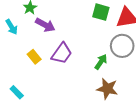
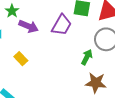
purple trapezoid: (62, 53) -> (62, 25), moved

